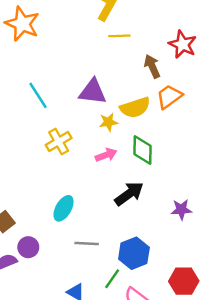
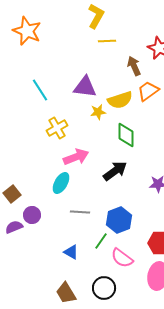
pink arrow: (106, 155) -> (76, 157), moved, size x1.4

